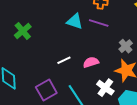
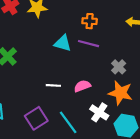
white line: (64, 60) -> (53, 85), turned 32

